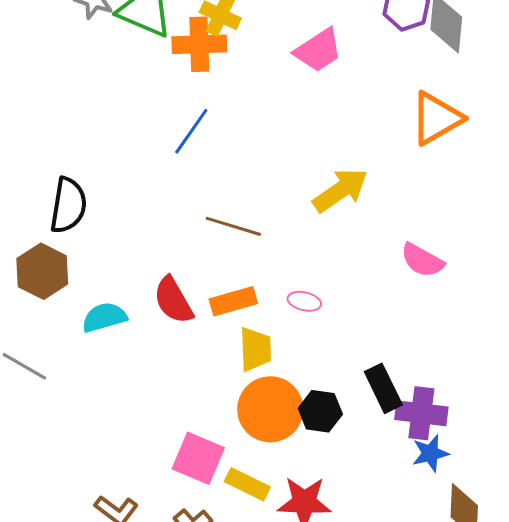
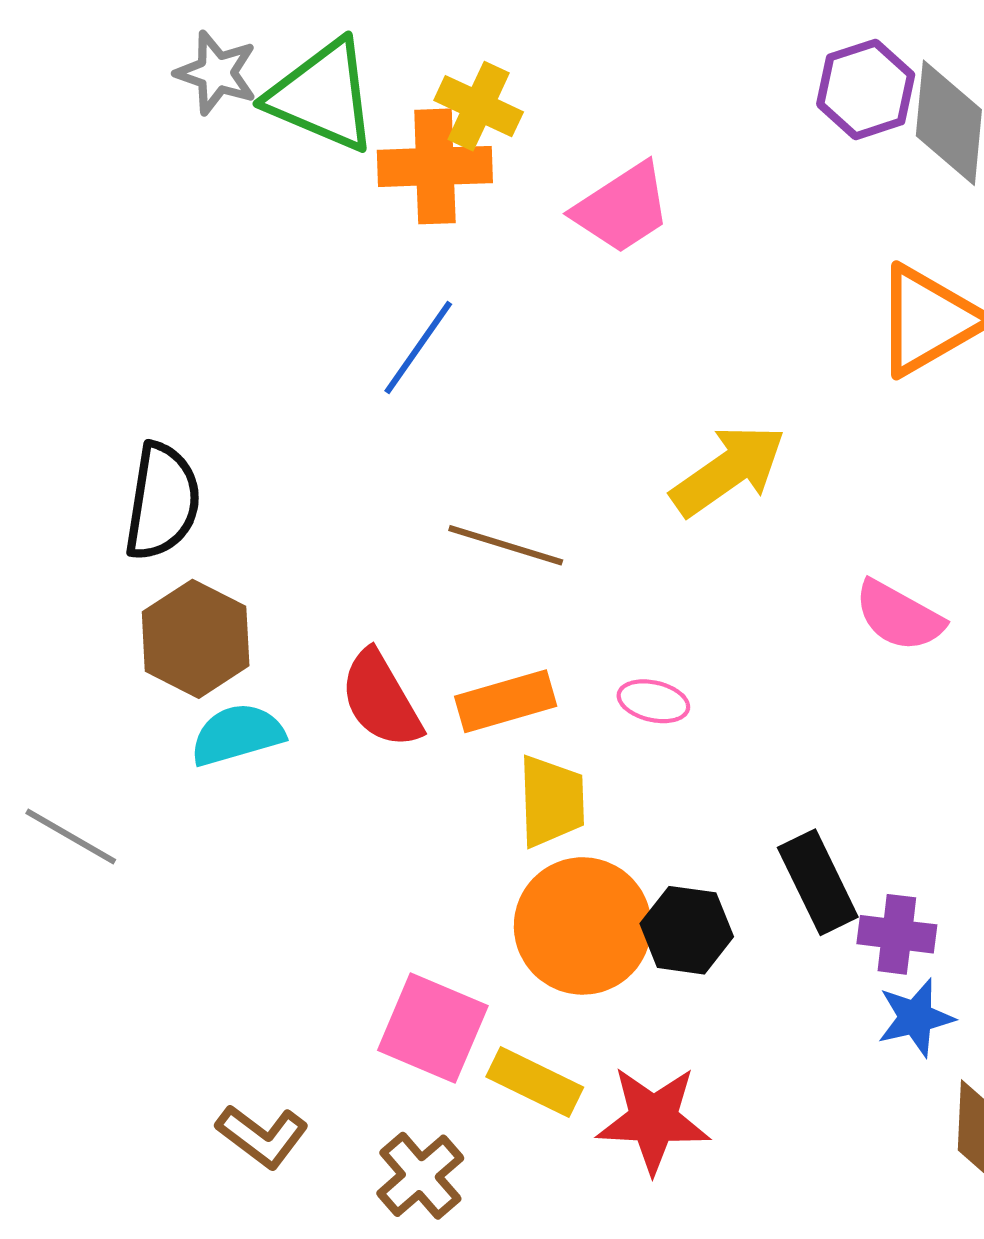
pink trapezoid: (318, 50) -> (622, 208), moved
brown hexagon: (42, 271) -> (196, 639), moved
purple cross: (421, 413) -> (897, 934), size x0.7

